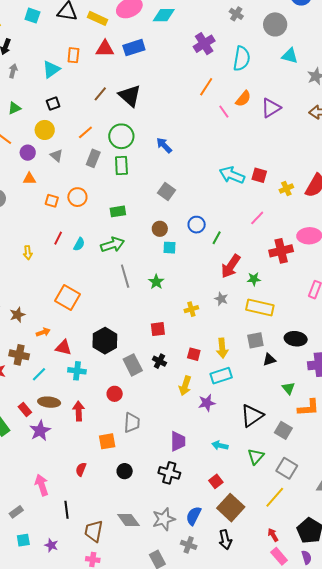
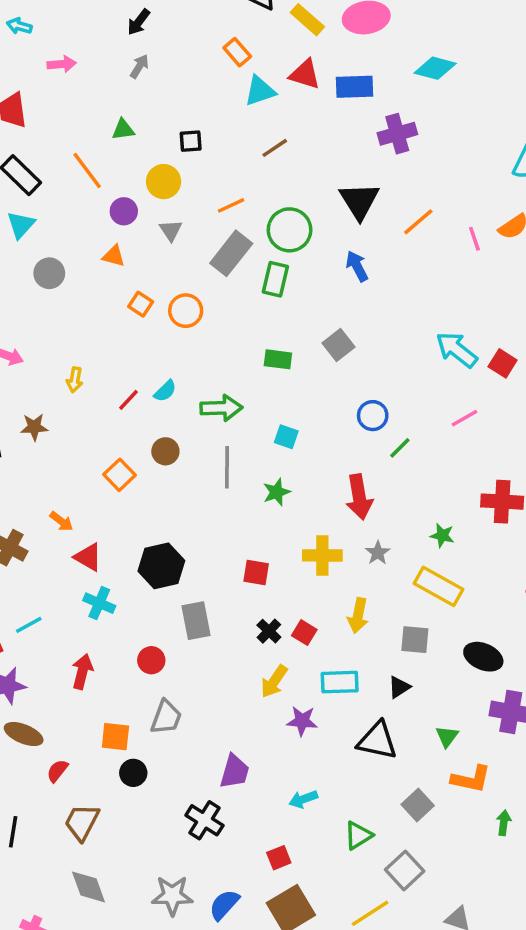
cyan diamond: (164, 15) -> (435, 68), moved
purple cross: (204, 44) -> (397, 134), moved
orange rectangle: (73, 55) -> (237, 52), moved, turned -63
cyan triangle: (51, 69) -> (260, 91), moved
orange line: (206, 87) -> (418, 222), moved
black triangle: (130, 96) -> (359, 201), moved
gray rectangle: (93, 158) -> (231, 253), size x1.4
green rectangle: (118, 211) -> (278, 359), moved
pink line: (257, 218) -> (464, 418), moved
brown circle: (160, 229) -> (165, 451), moved
red line: (58, 238) -> (129, 400), moved
cyan square: (170, 248) -> (286, 437), moved
red arrow: (231, 266) -> (359, 497), moved, turned -60
orange square: (68, 297) -> (119, 475), size x0.7
yellow cross: (191, 309) -> (322, 555), size x1.5
brown star: (17, 315) -> (34, 427), moved
orange arrow: (43, 332) -> (61, 521), turned 40
yellow arrow: (222, 348) -> (358, 616), moved
black triangle: (269, 360) -> (399, 687), moved, turned -32
black cross: (159, 361) -> (269, 631), moved
cyan line: (39, 374) -> (29, 625), moved
brown ellipse: (49, 402) -> (24, 734), moved
black triangle: (252, 416) -> (377, 741), moved, turned 30
cyan arrow: (220, 445) -> (303, 799), turned -49
black circle: (125, 471) -> (133, 773), moved
gray diamond: (128, 520) -> (88, 887), moved
brown trapezoid: (94, 531) -> (82, 822), moved

